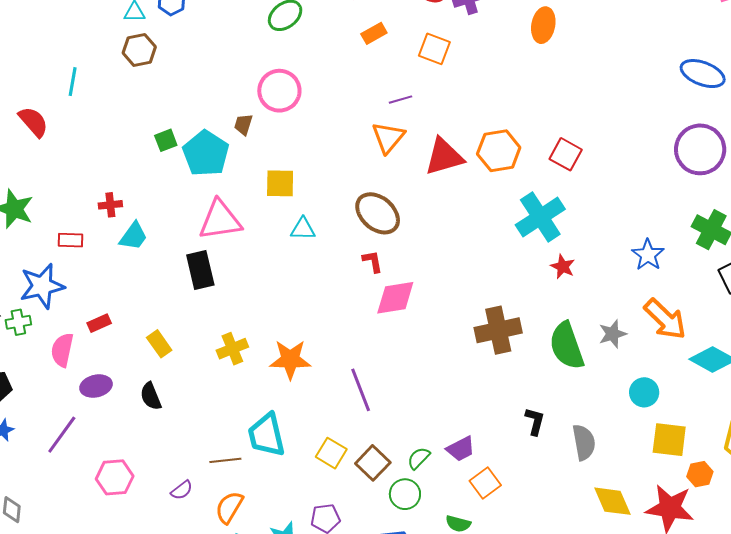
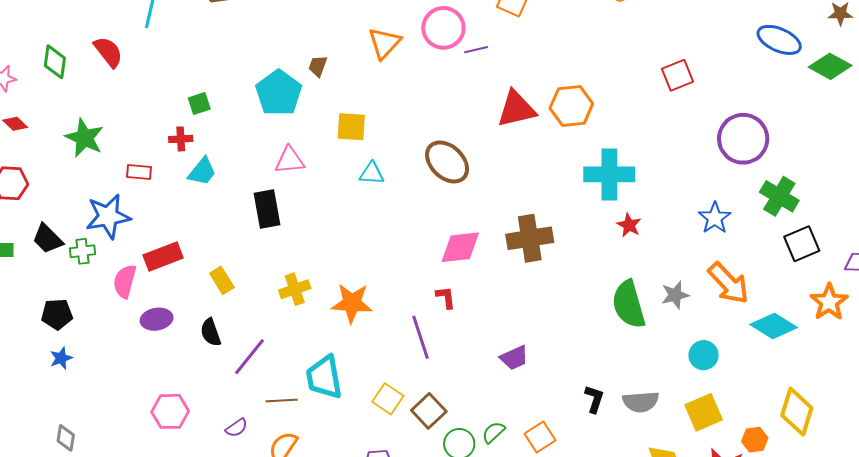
pink circle: (279, 91) -> (443, 28), moved
orange triangle: (388, 137) -> (384, 43), moved
green square: (166, 140) -> (199, 104), moved
purple circle: (700, 149) -> (743, 139), moved
red square: (566, 154) -> (677, 75), moved, turned 36
cyan cross: (540, 217) -> (609, 174), turned 30
pink triangle: (220, 220) -> (290, 160), size x0.7
red L-shape: (373, 261) -> (446, 297), moved
red rectangle: (99, 323) -> (163, 257), size x1.6
brown cross: (498, 330) -> (530, 238), moved
black L-shape: (535, 421) -> (594, 399), moved
purple line: (62, 435) -> (249, 357), moved
yellow square: (669, 440) -> (704, 412), moved, turned -33
gray semicircle: (584, 442) -> (641, 402), turned 93
purple trapezoid: (461, 449) -> (514, 358), moved
green semicircle: (419, 458) -> (493, 432), moved

